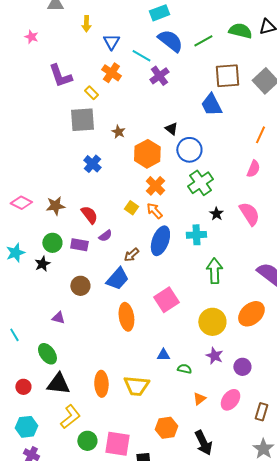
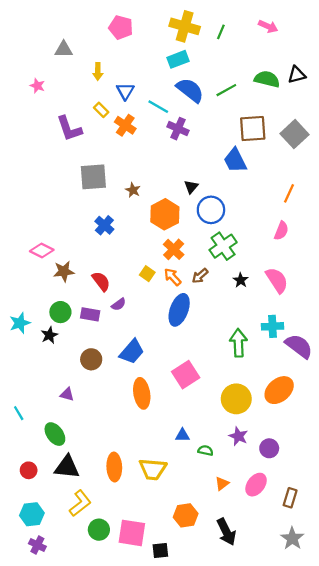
purple cross: (159, 76) -> (178, 129), turned -30
yellow rectangle: (91, 93) -> (101, 110), moved
black triangle: (171, 129) -> (191, 187), turned 32
pink diamond: (21, 203) -> (42, 251), moved
cyan cross: (196, 235) -> (273, 326), moved
brown arrow: (131, 255) -> (200, 276), moved

